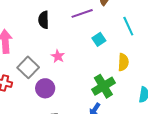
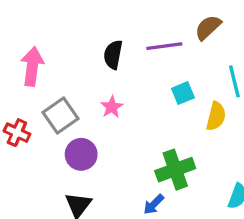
black semicircle: (44, 20) -> (113, 55), moved
yellow semicircle: (123, 62) -> (216, 116), moved

